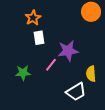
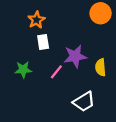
green star: (23, 73) -> (23, 70), moved
yellow semicircle: (91, 74) -> (101, 67), moved

